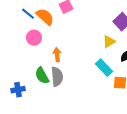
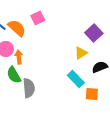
orange arrow: (57, 55) -> (19, 57), moved
green semicircle: (42, 76) -> (14, 75), moved

